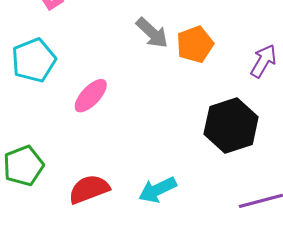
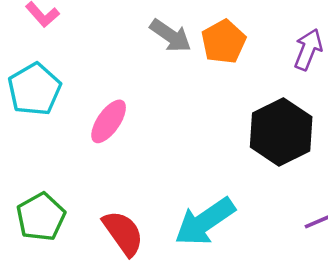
red semicircle: (89, 189) -> (123, 233), turned 84
cyan arrow: (157, 190) -> (205, 222), size x1.4

